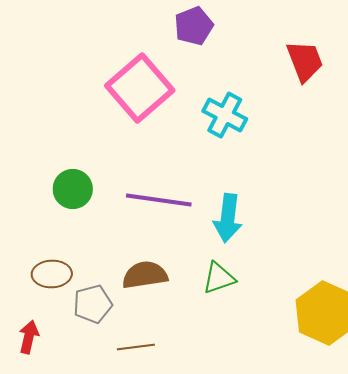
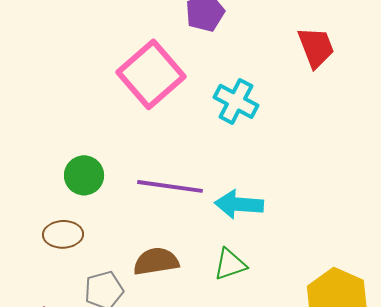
cyan arrow: (228, 218) -> (239, 204), turned 87
brown ellipse: (52, 274) -> (63, 234), moved

